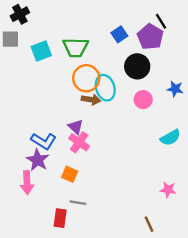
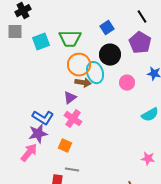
purple pentagon: (150, 37) -> (140, 43), moved
black circle: (137, 66) -> (110, 55), moved
purple triangle: (76, 127) -> (70, 98), moved, turned 40
purple star: (38, 160) -> (38, 134), turned 30
pink arrow: (27, 183) -> (29, 153), turned -138

